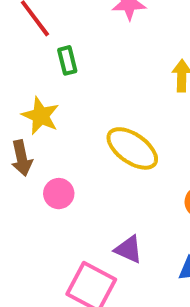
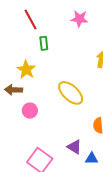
brown arrow: (22, 158) -> (14, 90), turned 96
purple triangle: (129, 249) -> (74, 147), moved

